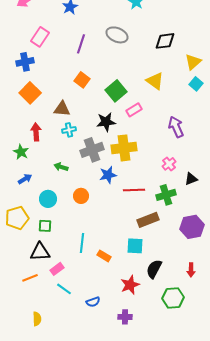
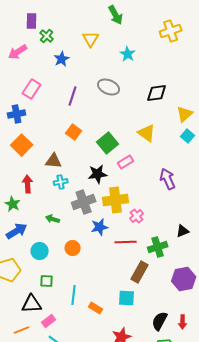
pink cross: (169, 164) -> (137, 216), moved
blue arrow: (25, 179) -> (17, 231), size x1.5
brown rectangle: (148, 220) -> (140, 272), turned -40
green square: (45, 226) -> (47, 281), moved
black semicircle: (154, 269) -> (160, 321), moved

